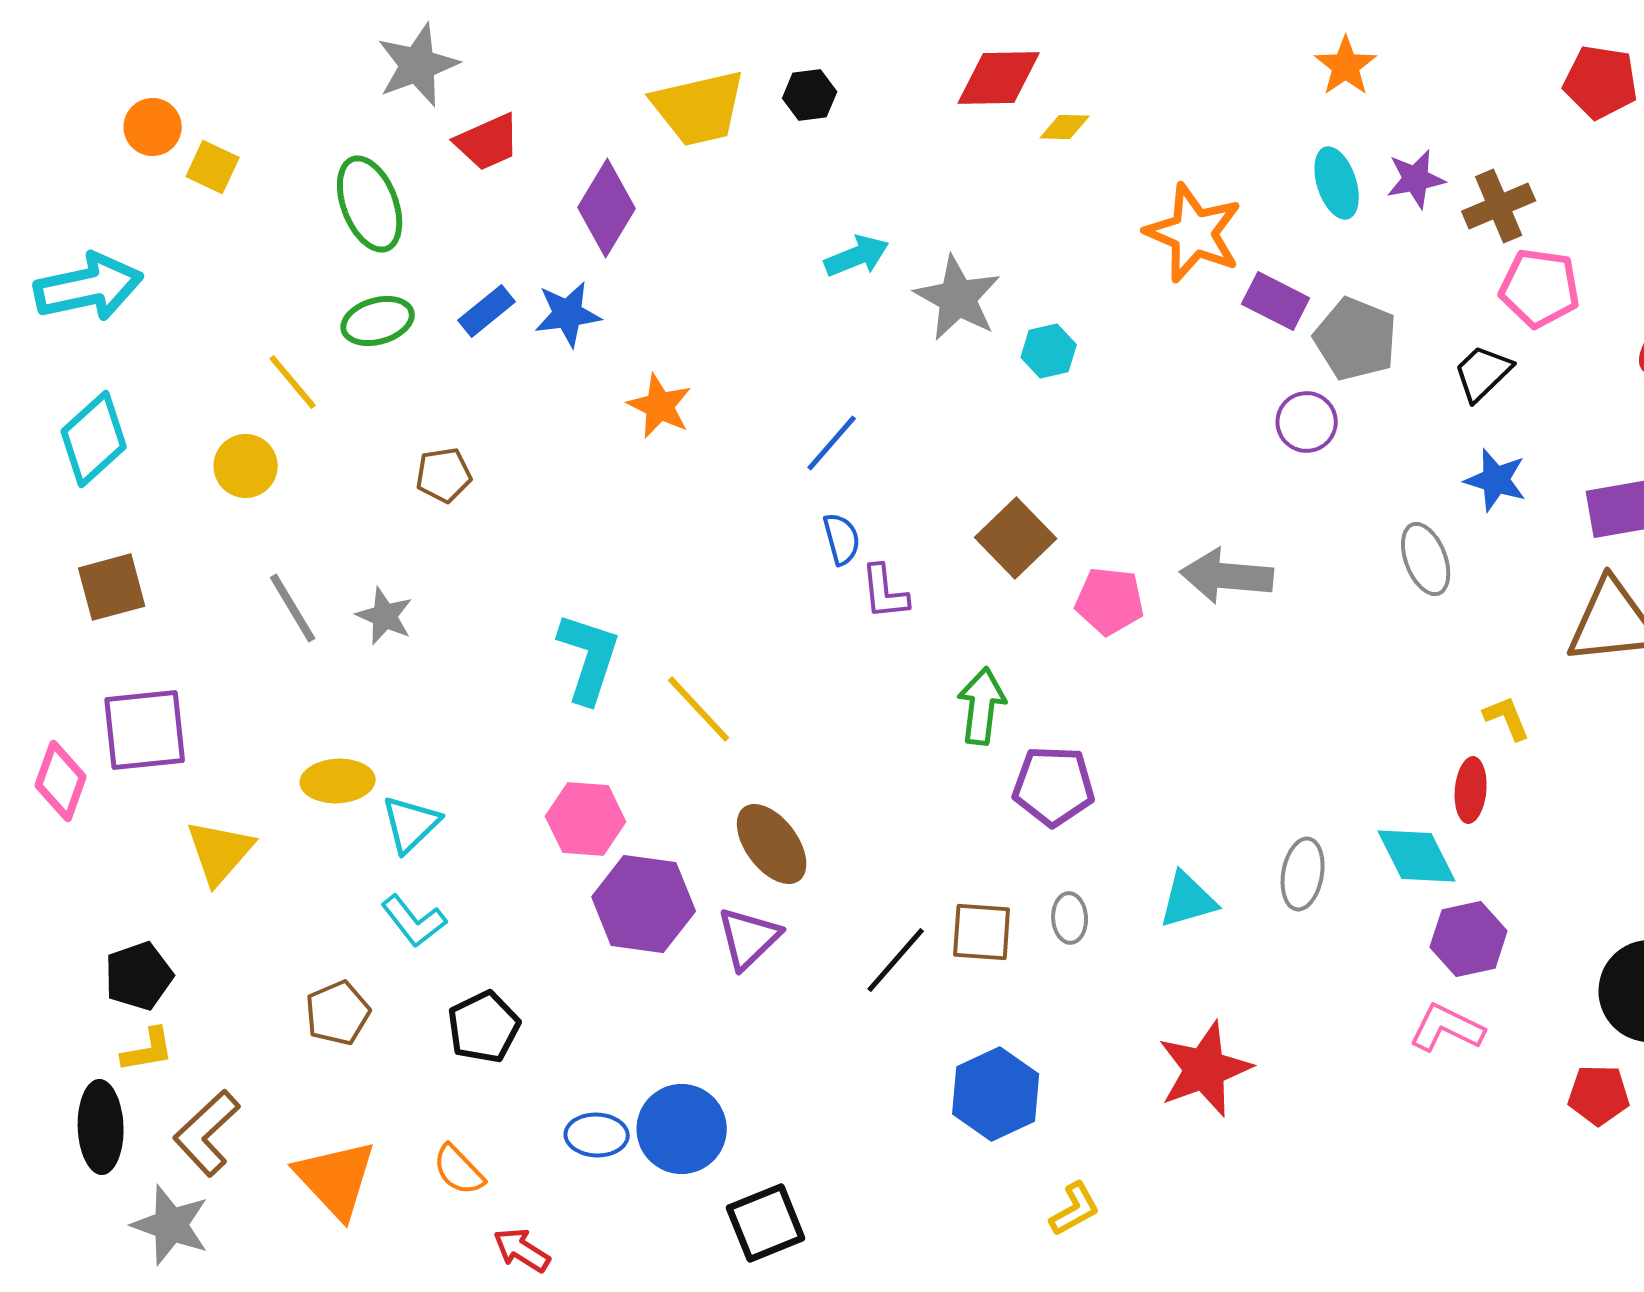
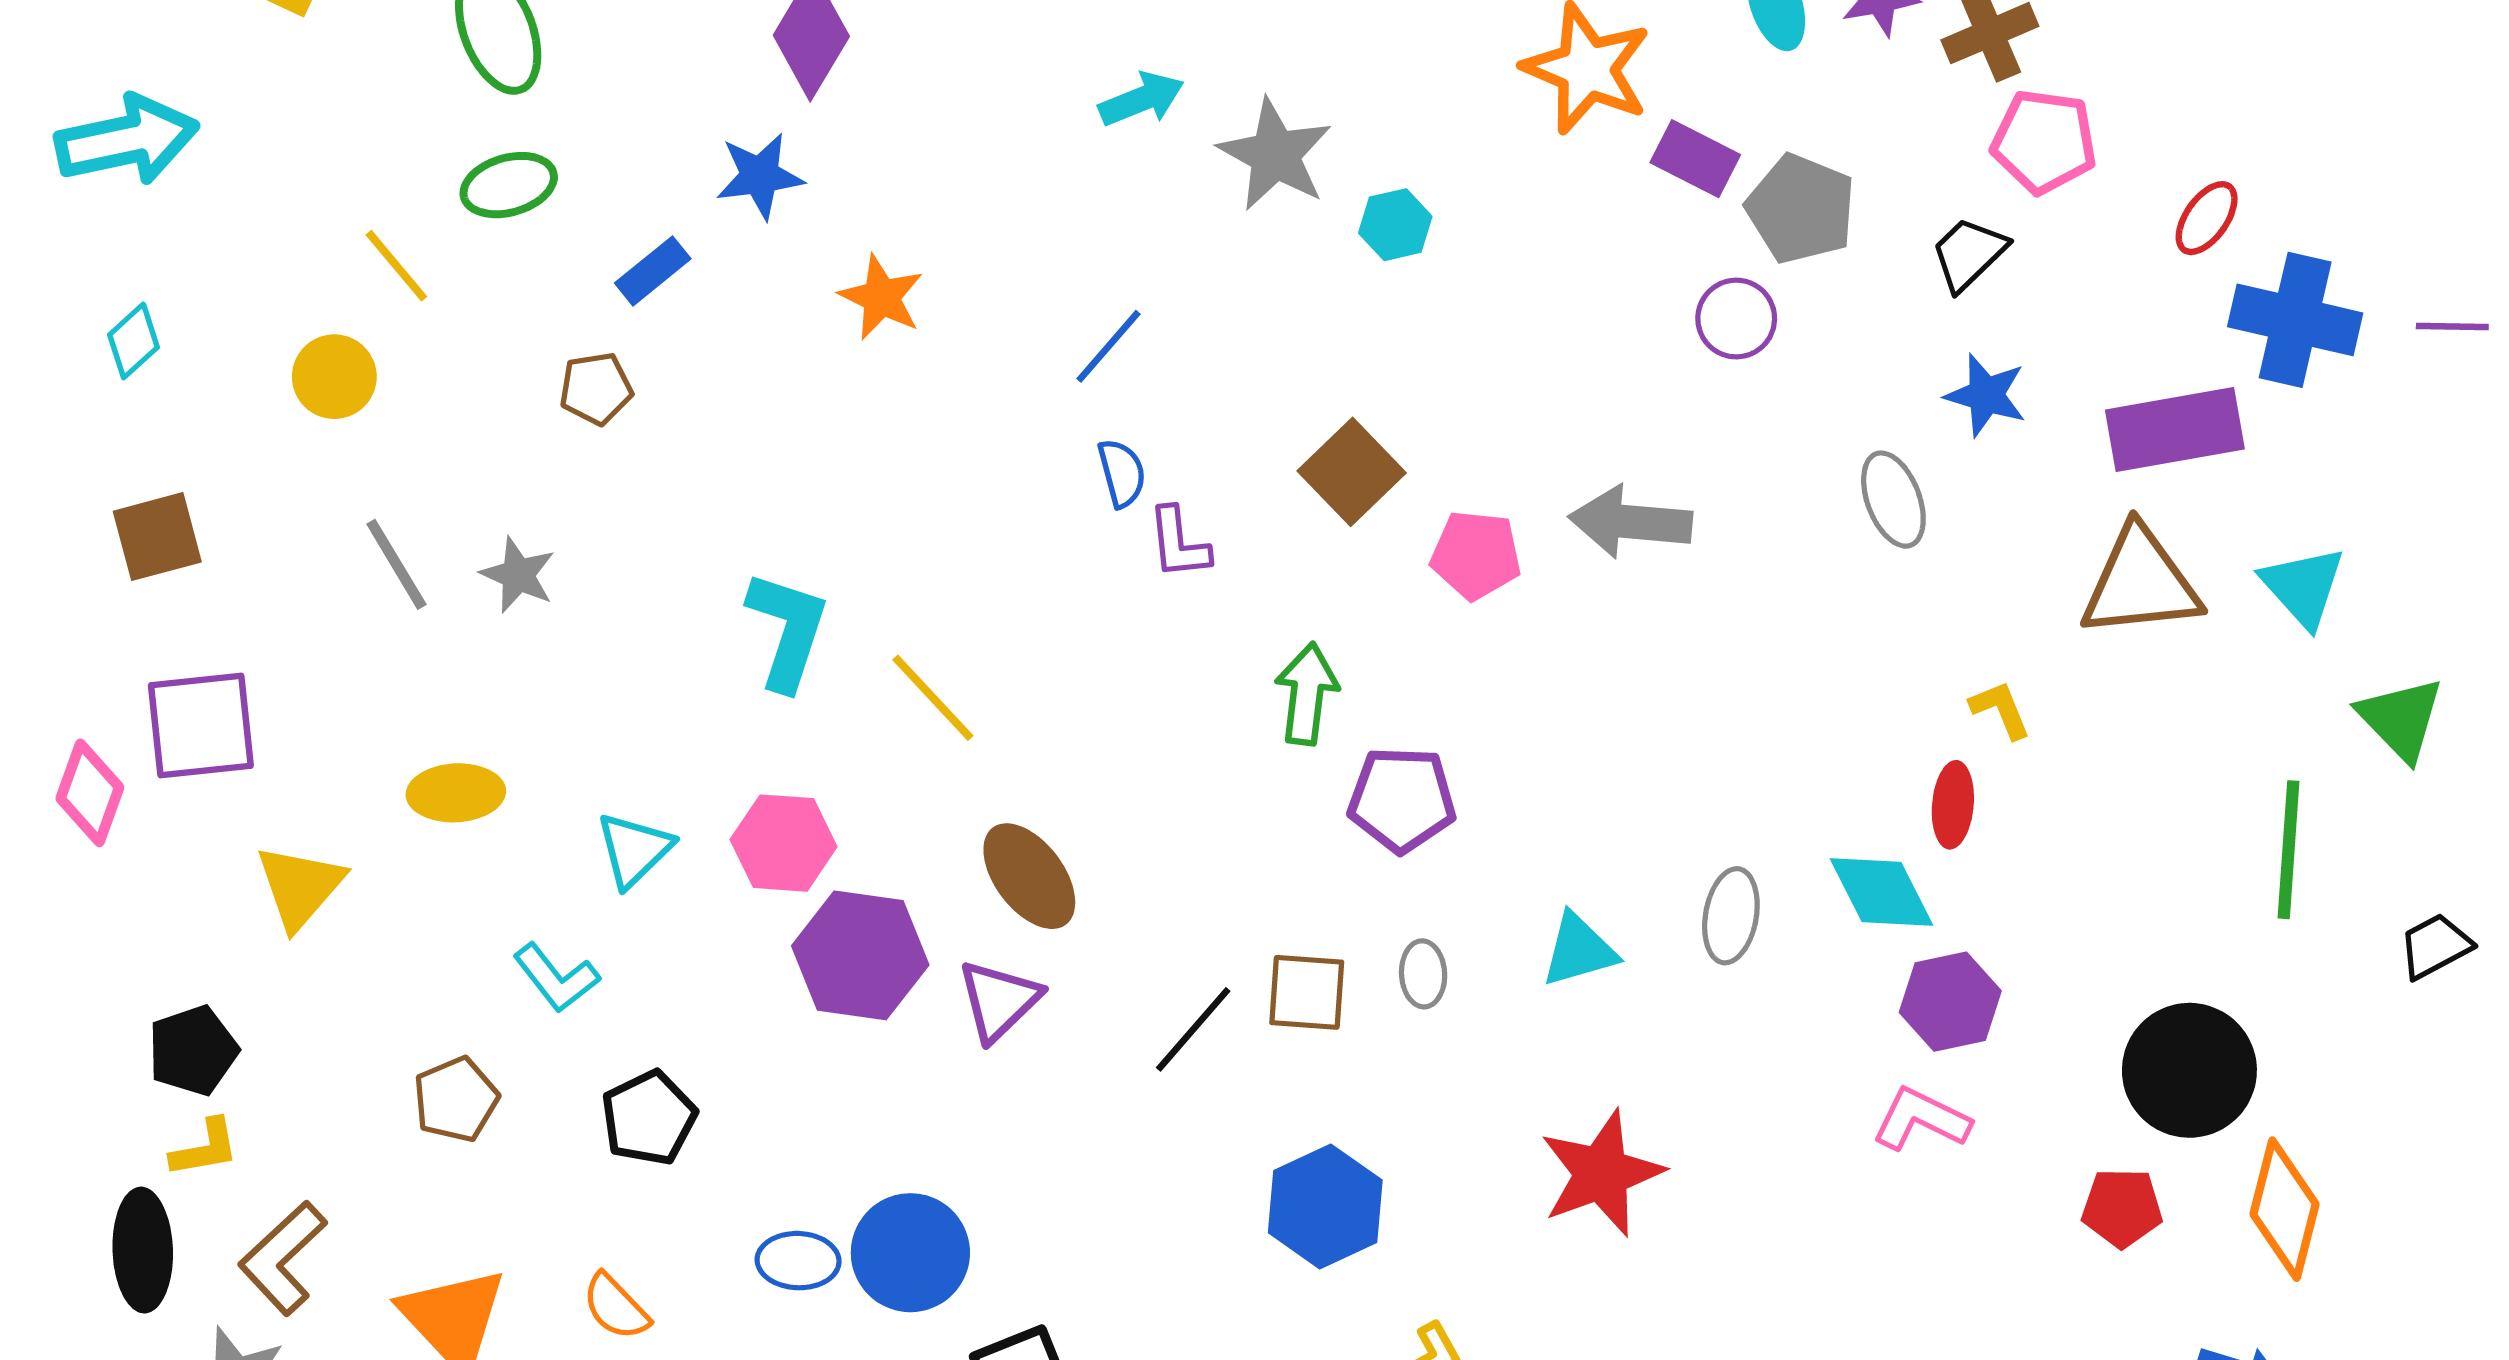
blue rectangle: (487, 311) -> (653, 271), moved
cyan diamond: (94, 439) -> (133, 341), size x0.6
cyan triangle: (411, 824) -> (634, 850), moved

